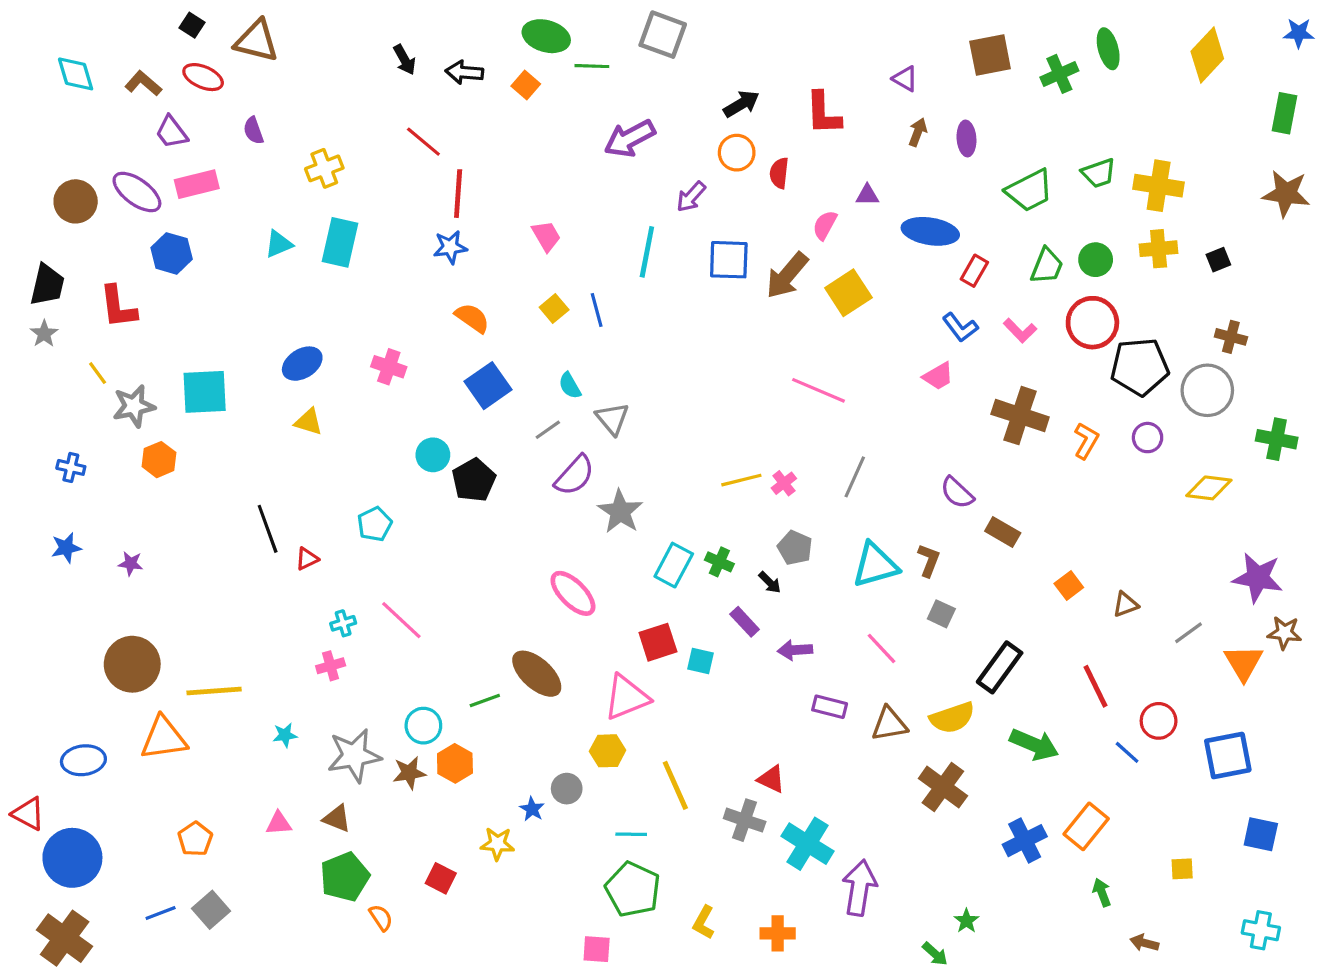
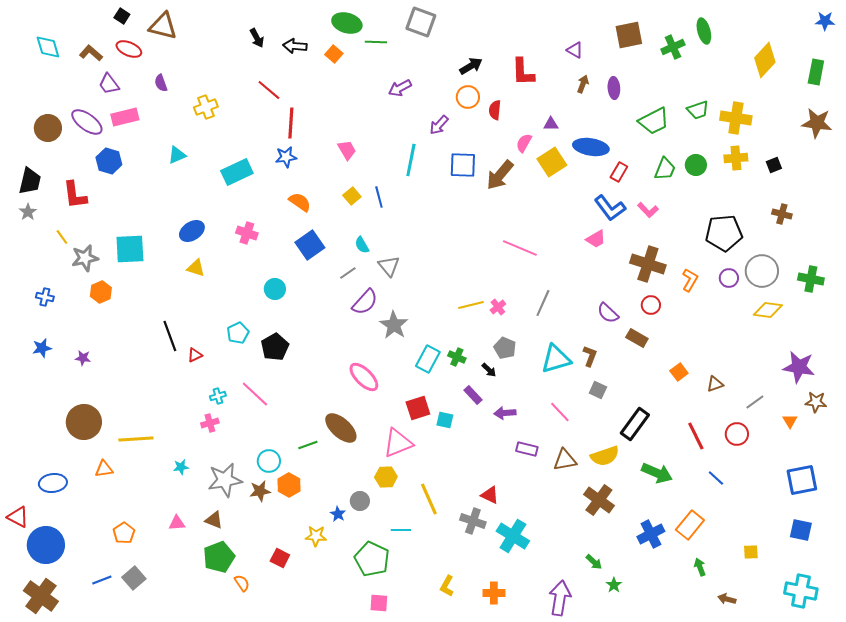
yellow diamond: (1207, 55) -> (765, 60), moved
purple arrow: (630, 138) -> (400, 88), size x0.7
cyan rectangle: (340, 242) -> (237, 172), moved, turned 52
yellow square: (848, 293) -> (552, 162), moved
red circle: (1092, 323) -> (651, 305), moved, size x0.6
blue L-shape: (960, 327) -> (610, 208), size x1.4
gray circle: (1207, 390) -> (762, 271), moved
black pentagon: (474, 480) -> (275, 347), moved
orange triangle: (1244, 663) -> (790, 421), size x0.6
red circle: (1159, 721) -> (737, 434), moved
orange triangle: (164, 738) -> (104, 469), size x0.6
blue square: (1228, 756) -> (802, 480), moved
purple arrow: (859, 888) -> (560, 598), moved
green pentagon: (633, 889) -> (372, 559), moved
cyan cross: (1261, 930) -> (801, 591), size x1.4
green arrow: (935, 954) -> (594, 562), moved

